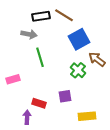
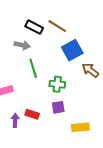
black rectangle: (41, 16) -> (34, 27), turned 36
green cross: (78, 70) -> (57, 84), moved, turned -35
purple arrow: (27, 117) -> (15, 120), moved

